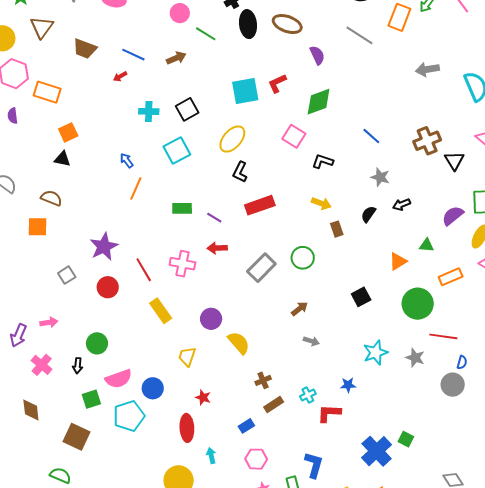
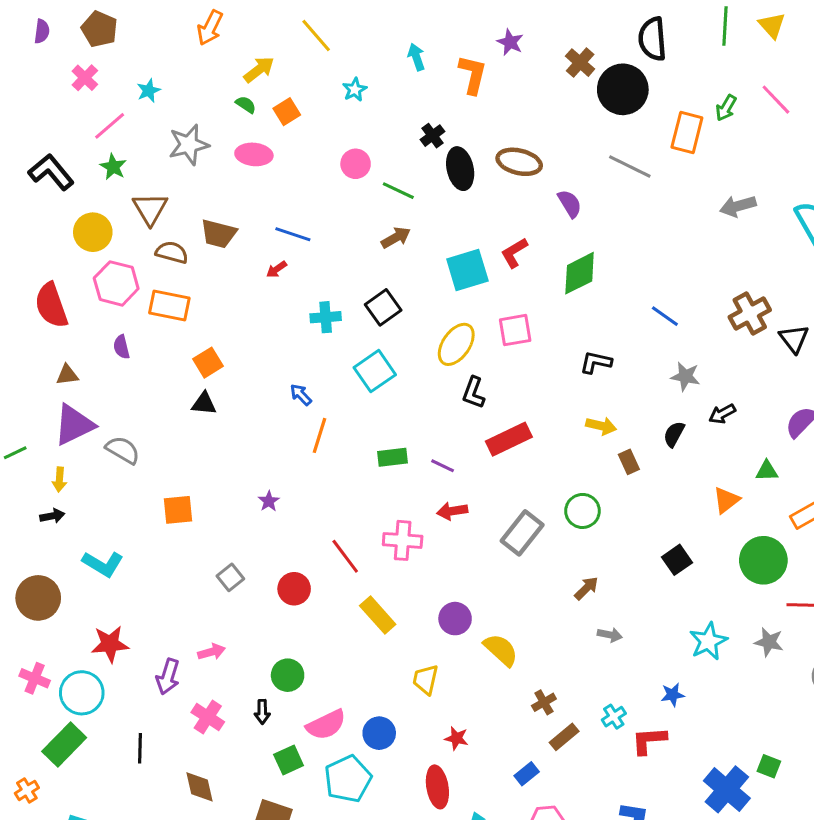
brown arrow: (176, 58) -> (396, 238), moved
pink square: (294, 136) -> (515, 330), moved, turned -35
brown semicircle: (51, 198) -> (172, 252), moved
purple star: (104, 247) -> (269, 501), moved, size x0.5

